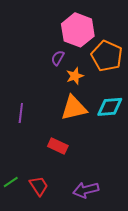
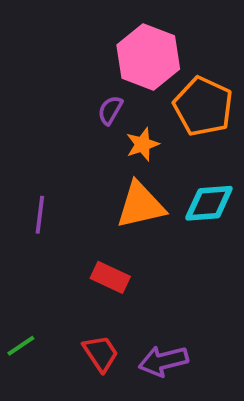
red trapezoid: (39, 186) -> (101, 353), moved

